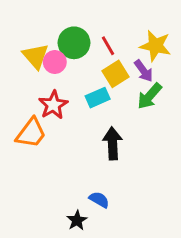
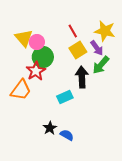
green circle: (74, 43) -> (43, 57), moved
cyan rectangle: (98, 98) -> (65, 97), moved
black arrow: (112, 143) -> (82, 77), moved
black star: (77, 220) -> (50, 128), moved

